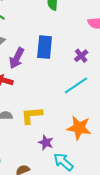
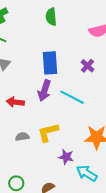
purple arrow: (17, 58) -> (44, 91), moved
cyan line: (76, 85) -> (72, 97), moved, turned 70

